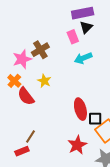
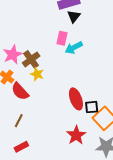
pink rectangle: (73, 37) -> (62, 38), moved, turned 40
brown cross: (40, 50) -> (31, 59), moved
brown line: (30, 136) -> (19, 121), moved

